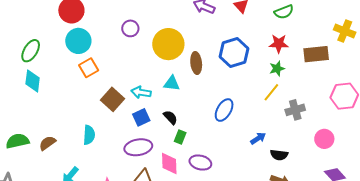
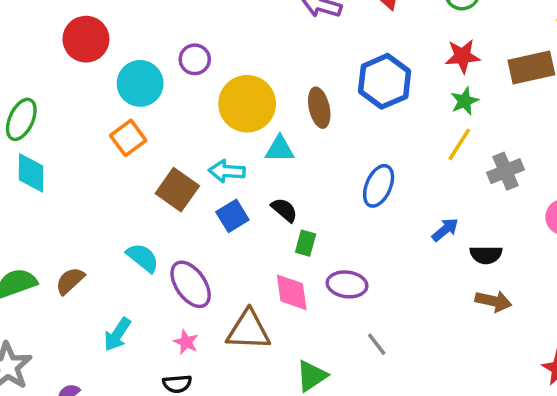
cyan circle: (78, 41) -> (140, 83), moved
yellow circle: (168, 44) -> (247, 104), moved
cyan semicircle: (89, 135) -> (143, 258), turned -48
purple ellipse: (138, 147) -> (191, 284), moved, turned 72

